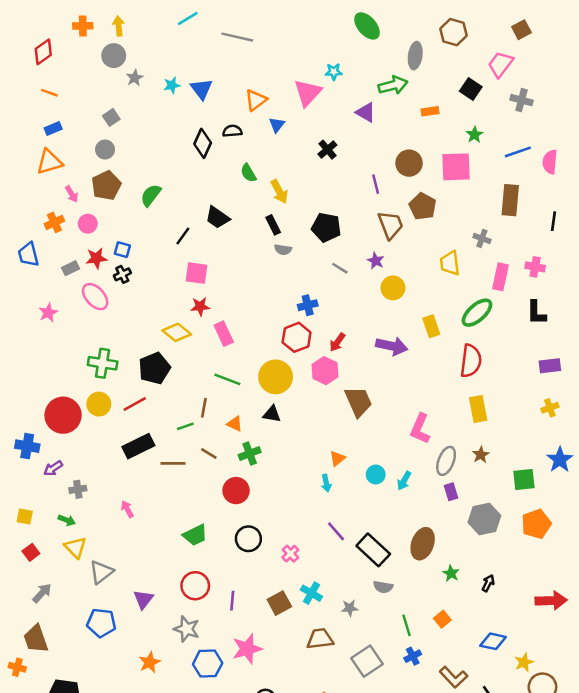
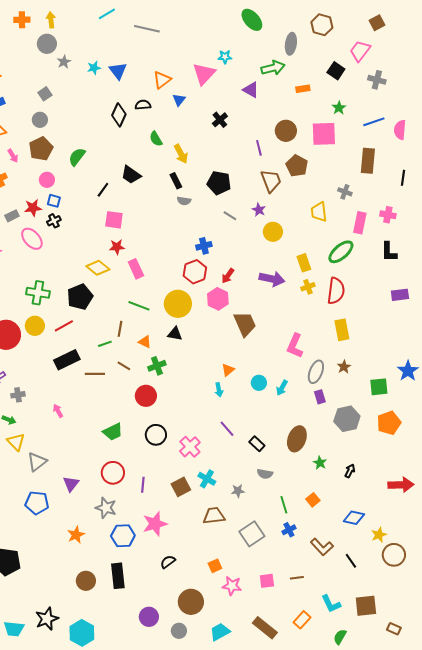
pink circle: (88, 224) -> (47, 180), moved
yellow cross: (550, 408) -> (308, 287), moved
black rectangle: (373, 550) -> (257, 444), size x0.6
pink cross: (290, 554) -> (190, 447), size x1.5

